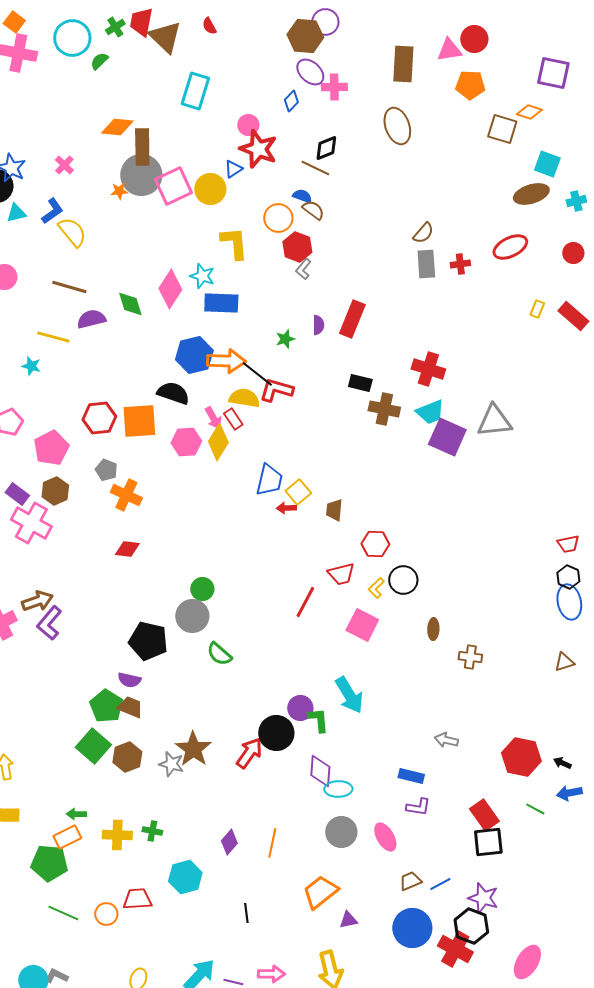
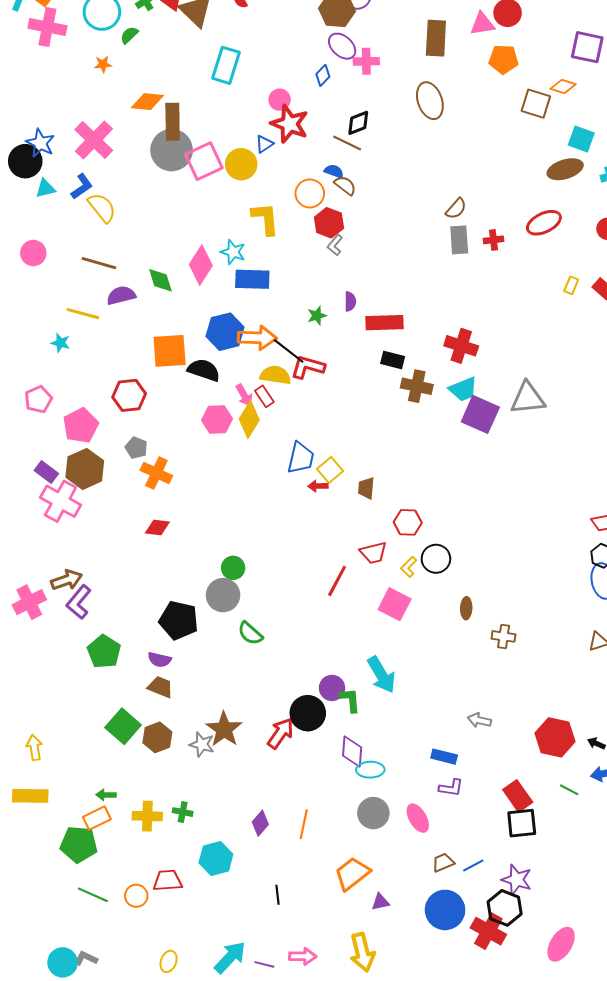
pink cross: (64, 165) -> (94, 140), size x2.0
orange star: (119, 191) -> (103, 64), moved
red rectangle: (352, 319) -> (384, 323), moved, turned 66
orange square: (139, 421) -> (170, 351), moved
brown hexagon: (55, 491) -> (85, 469), size x1.4
green pentagon: (106, 706) -> (104, 652), moved

